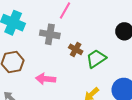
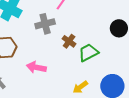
gray cross: (50, 34) -> (45, 24), turned -30

